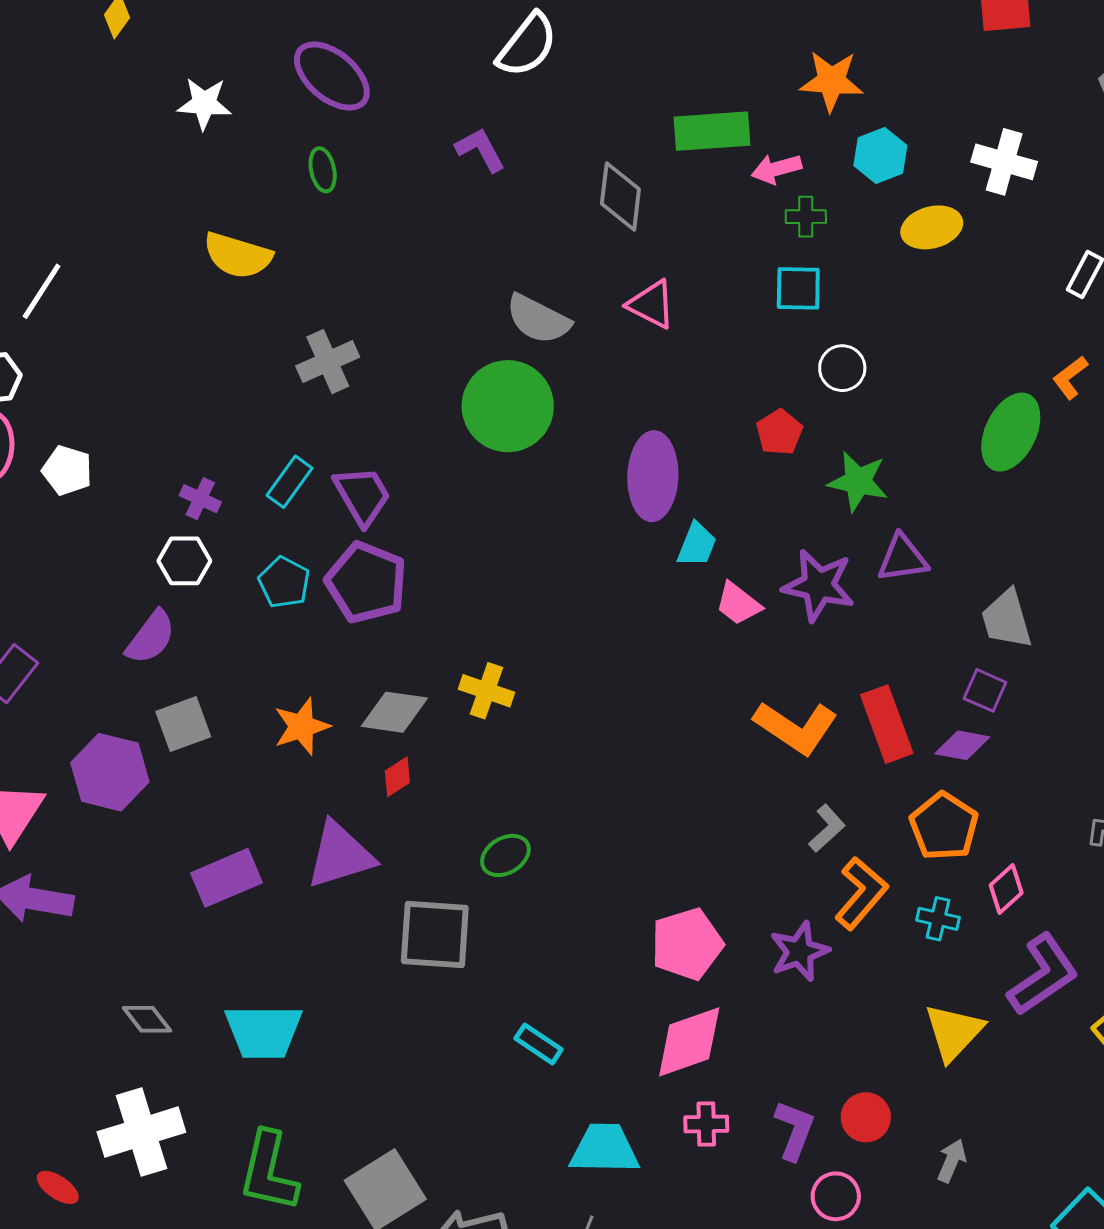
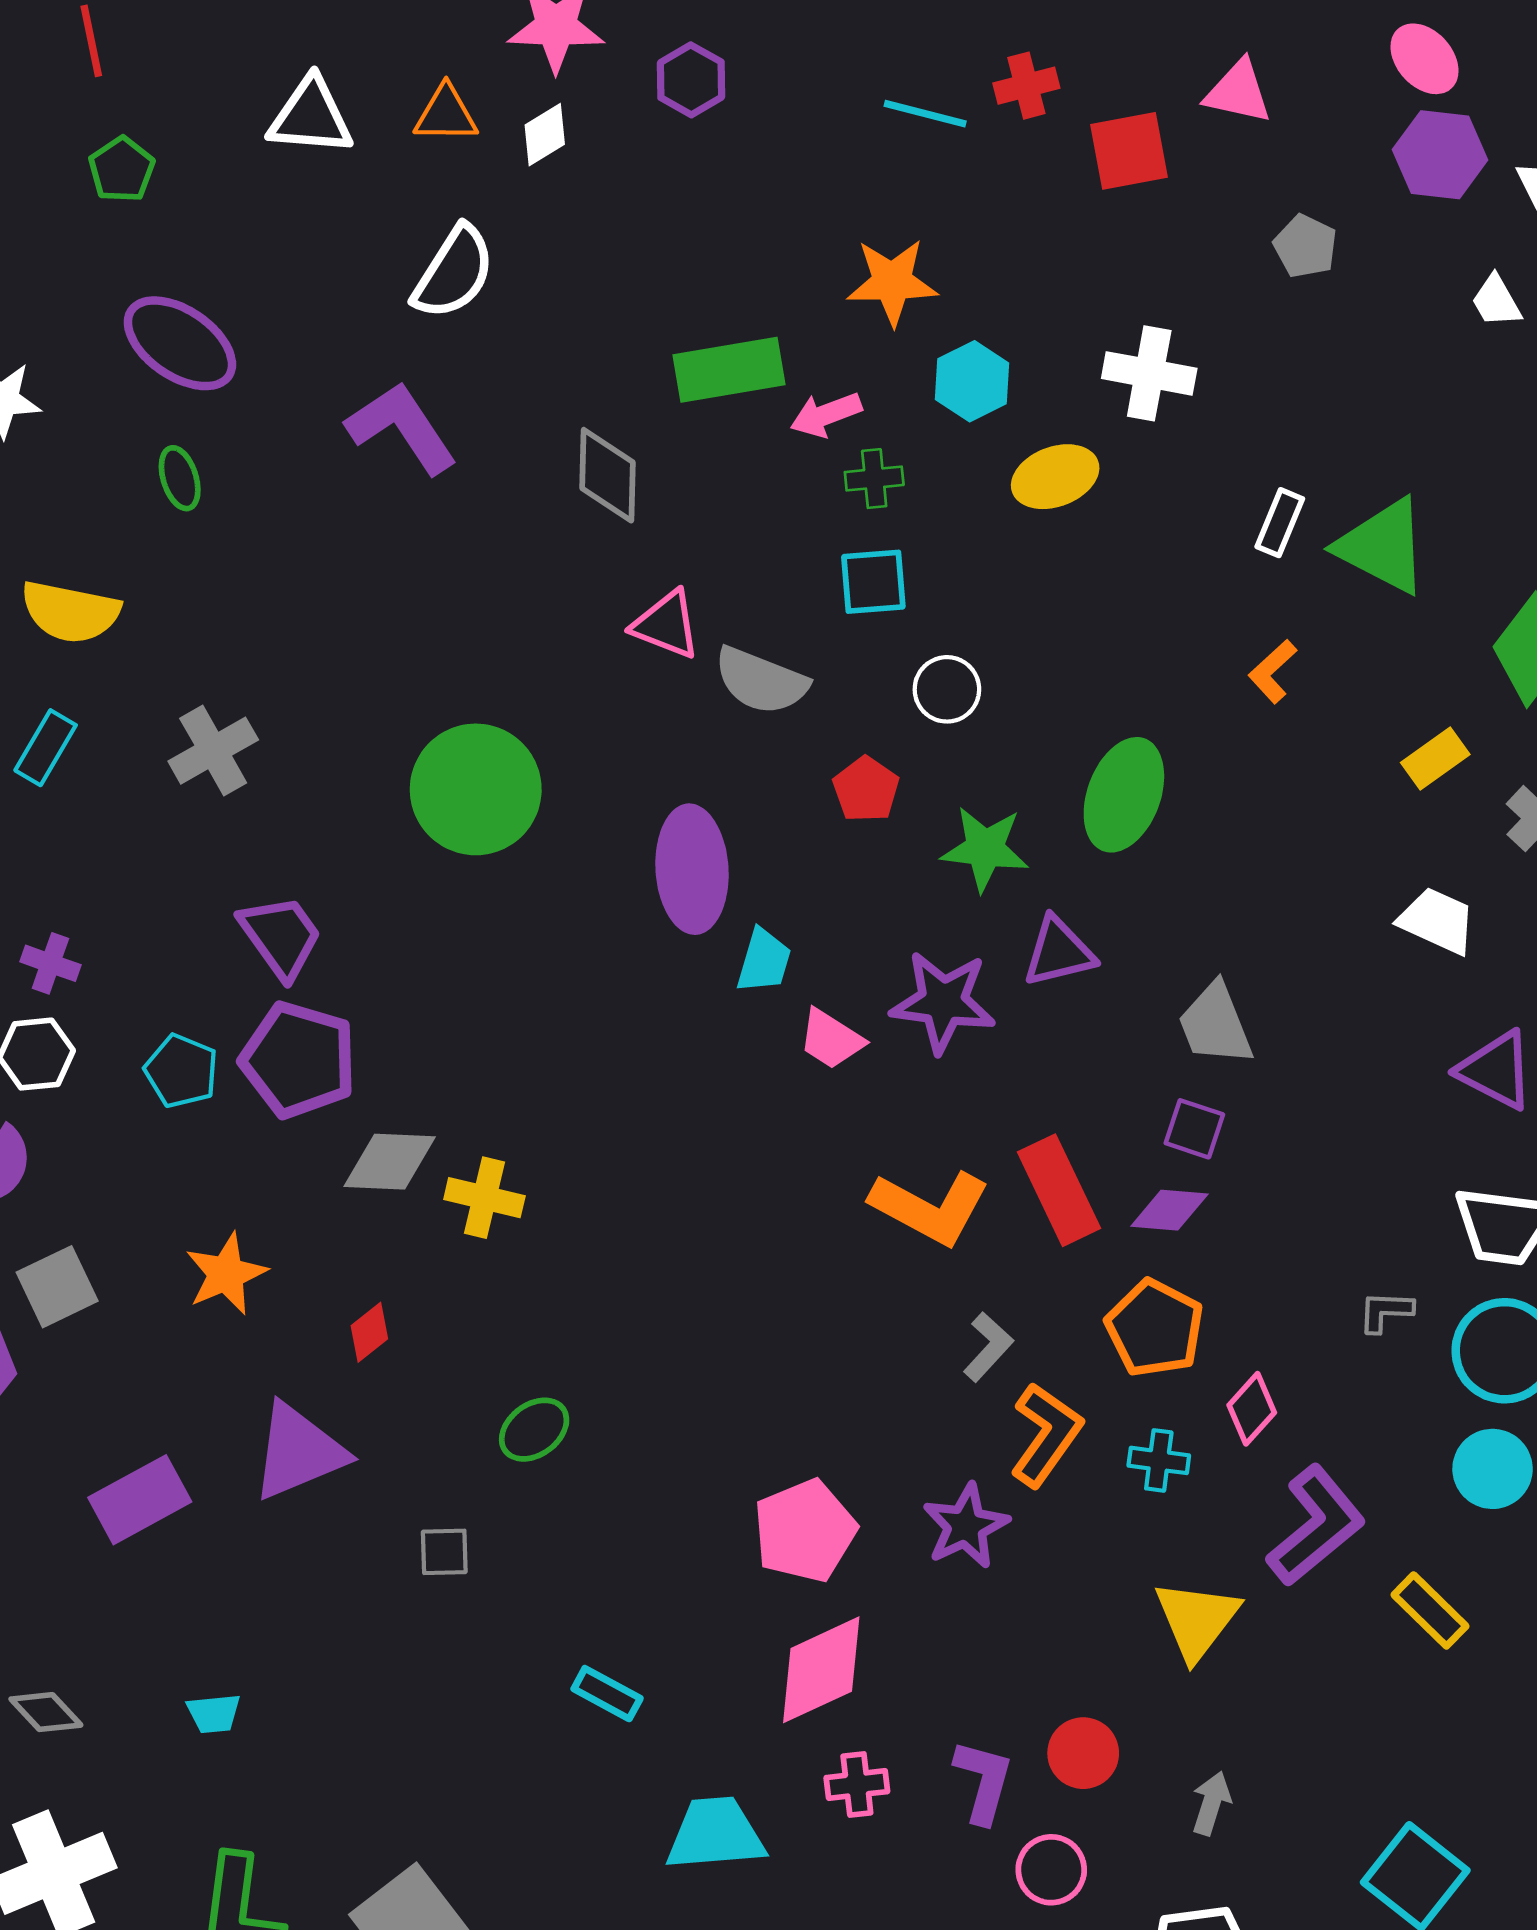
purple L-shape: (480, 150) -> (402, 428), size x1.5
gray semicircle: (538, 319) -> (761, 681), moved
green ellipse: (1011, 432) -> (1124, 795), moved
cyan rectangle: (289, 482) -> (46, 748), moved
gray diamond: (394, 712) -> (390, 1162), moved
gray square: (435, 934) -> (444, 1552), size x0.5
cyan trapezoid: (264, 1031) -> (214, 1713), size x0.5

